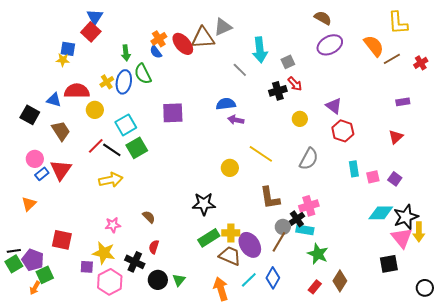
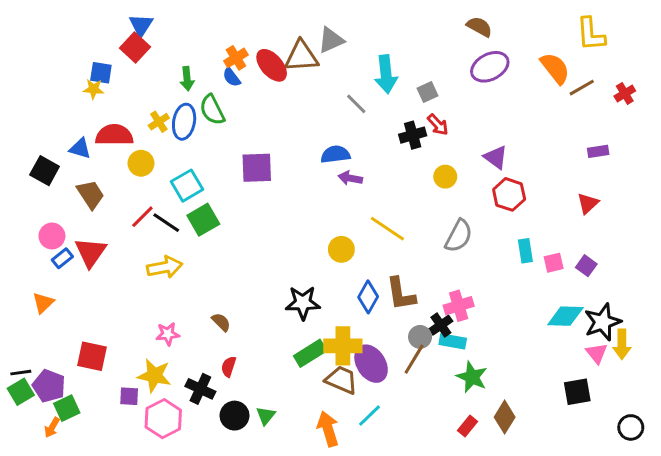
yellow cross: (231, 233) -> (343, 346), size x1.4
pink triangle: (402, 238) -> (597, 353), size x0.7
blue diamond: (273, 278) -> (368, 297), moved

